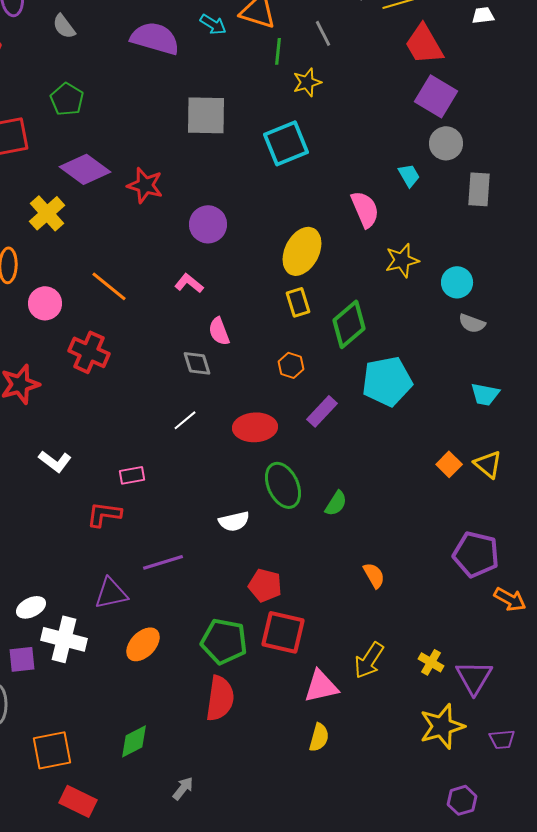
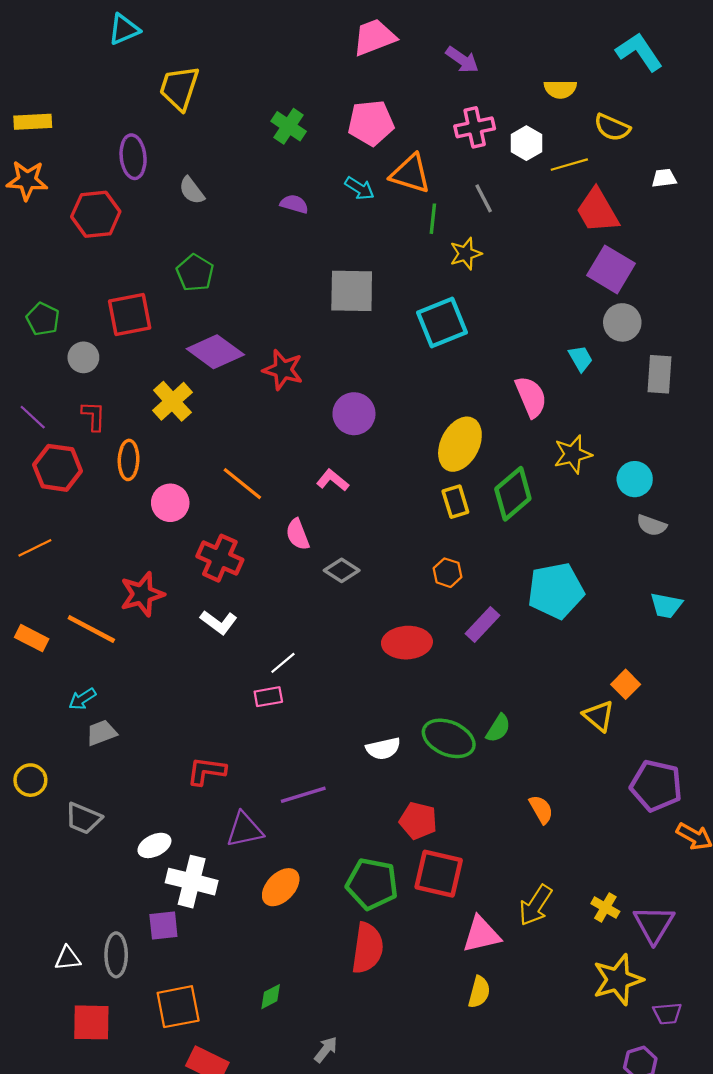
purple semicircle: (155, 38) -> (294, 204), size x0.5
green diamond: (349, 324) -> (513, 494), moved
pink semicircle: (219, 331) -> (298, 534), moved
gray diamond: (197, 363) -> (342, 570), turned -40
white line: (185, 420) -> (283, 663), moved
white L-shape: (55, 461) -> (219, 622), moved
yellow triangle: (488, 464) -> (599, 716), moved
green ellipse: (283, 485) -> (449, 738), moved, turned -42
red L-shape: (104, 514) -> (206, 771), moved
purple square: (22, 659) -> (163, 926), moved
purple trapezoid: (502, 739) -> (667, 1013), moved
green diamond: (134, 741) -> (271, 997), size x0.7

